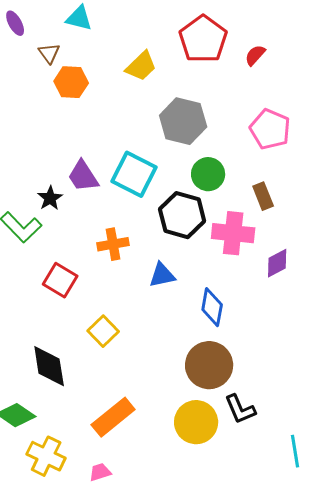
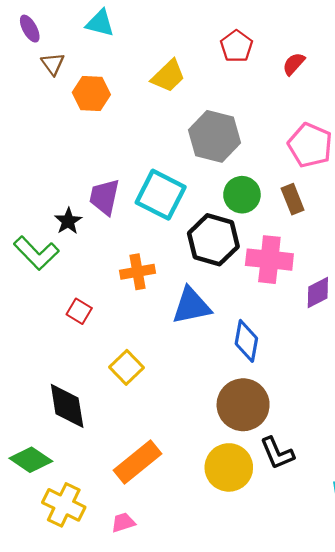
red pentagon: (203, 39) -> (236, 46), size x0.6
brown triangle: (49, 53) -> (53, 64), moved
purple trapezoid: (83, 176) -> (104, 197), turned 45
brown rectangle: (263, 196) -> (293, 199), moved
blue triangle: (162, 275) -> (191, 306), size x1.4
red square: (60, 280) -> (79, 311), size x0.7

